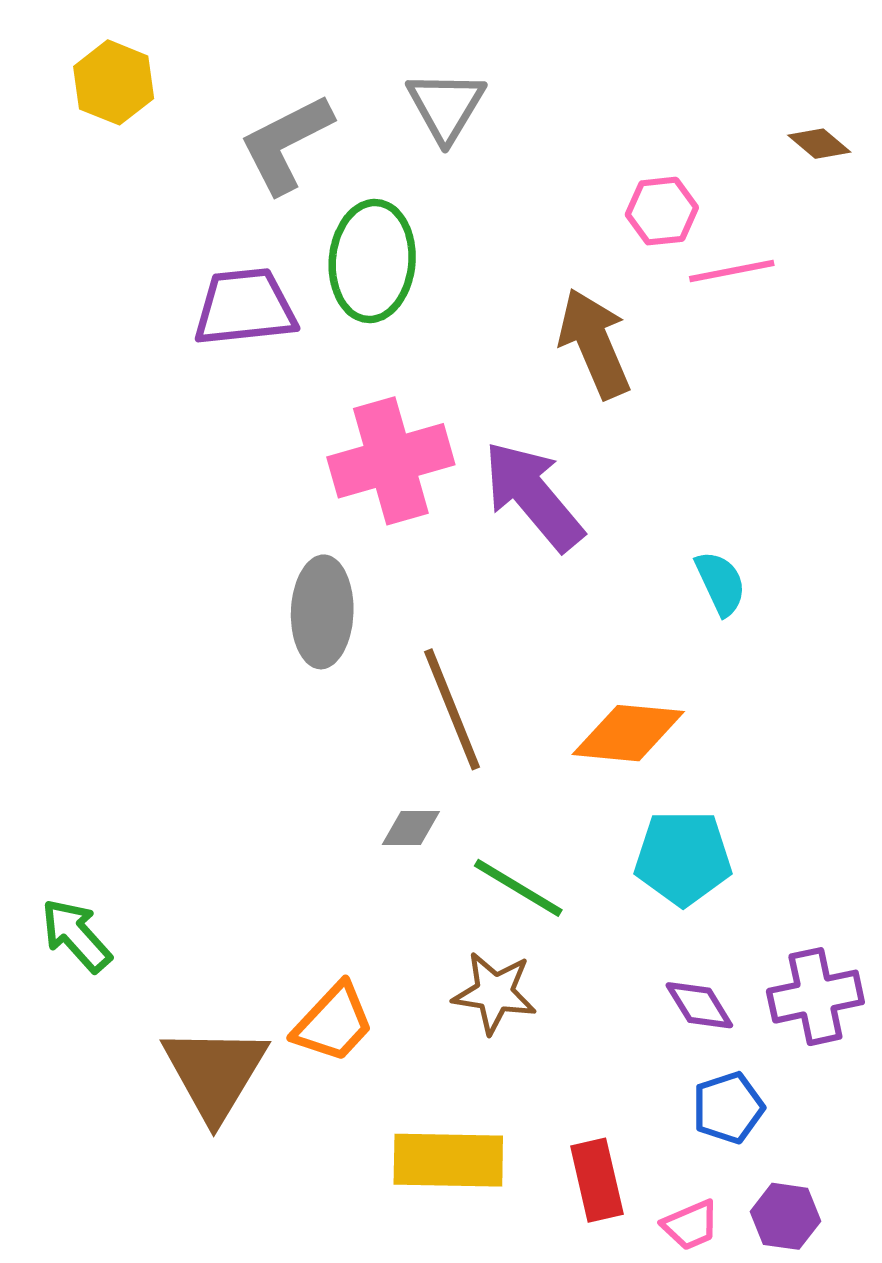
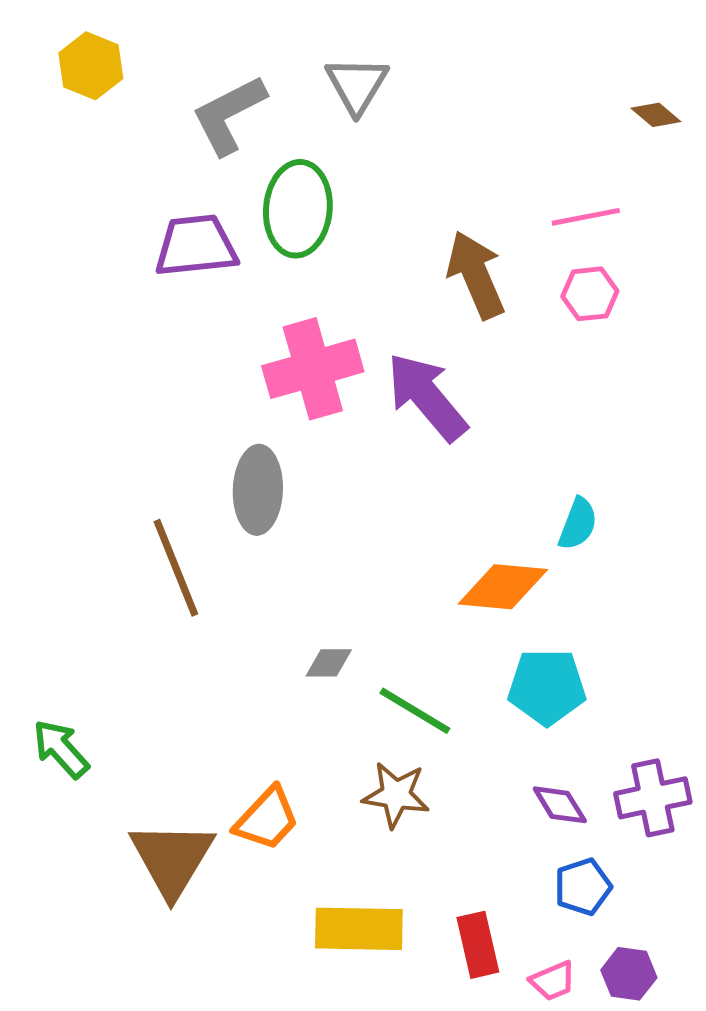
pink hexagon: (662, 211) -> (590, 294), moved
cyan semicircle: (721, 583) -> (578, 524), moved, turned 46
brown line: (452, 709) -> (176, 568), moved

